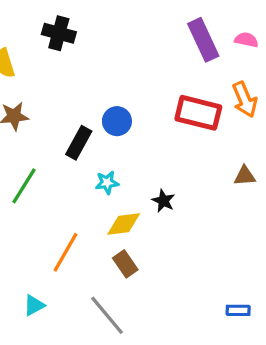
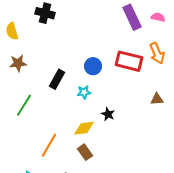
blue circle: (117, 121) -> (93, 66), moved
cyan star: (107, 183) -> (84, 92), moved

